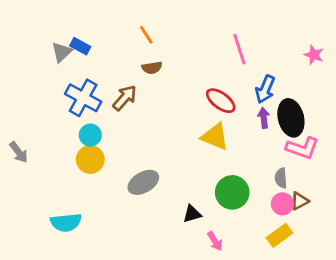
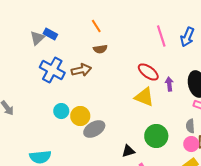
blue arrow: (265, 89) -> (187, 37), moved
brown arrow: (125, 98) -> (81, 70), turned 36
purple arrow: (264, 118) -> (169, 84), moved
cyan circle: (90, 135) -> (61, 111), moved
yellow circle: (90, 159) -> (80, 116), moved

